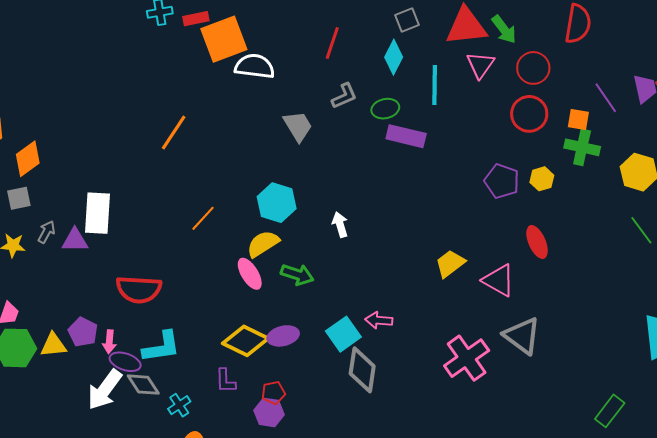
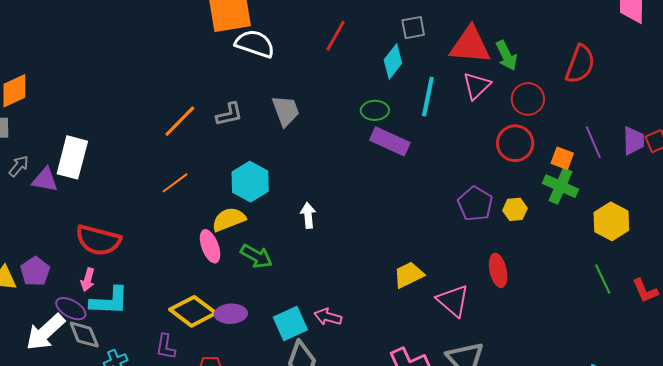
gray L-shape: (344, 96) -> (229, 114), moved
orange line: (174, 132) -> (180, 121), moved
pink arrow: (109, 342) -> (88, 280), moved

